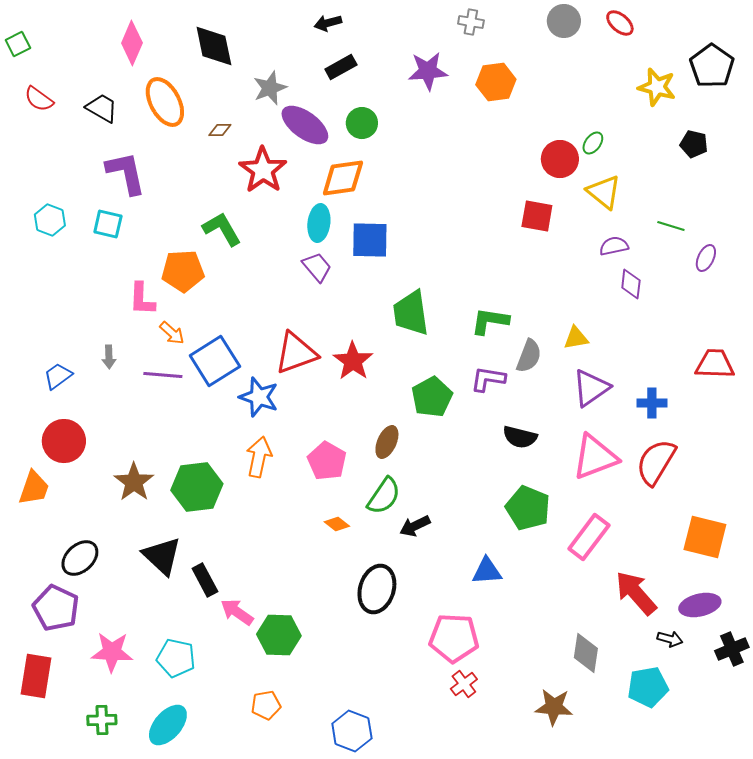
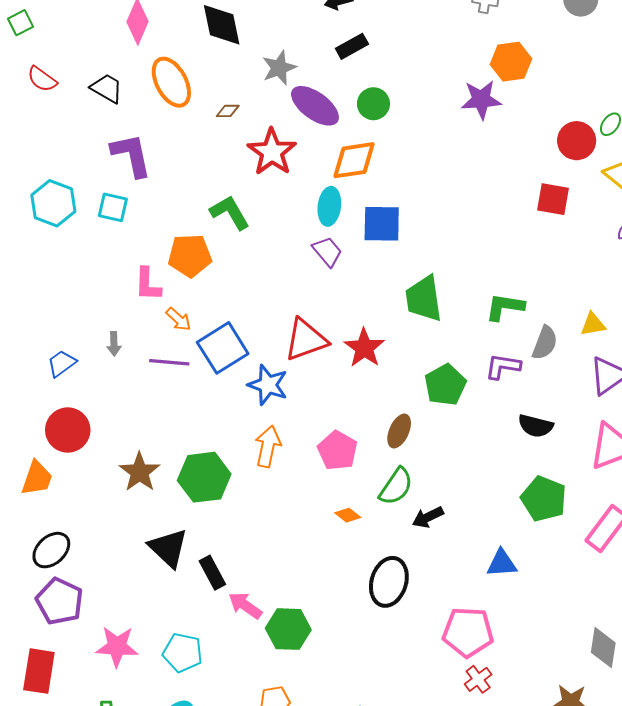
purple star: (428, 71) -> (481, 100), moved
cyan hexagon: (50, 220) -> (53, 203), size x1.4
black ellipse: (80, 558) -> (51, 550), moved

